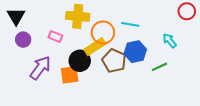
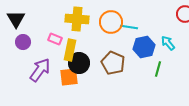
orange circle: (103, 32) -> (111, 22), moved
yellow rectangle: (95, 47) -> (70, 50), moved, turned -45
blue hexagon: (135, 52) -> (144, 47), moved
green line: (160, 67) -> (158, 69), turned -49

